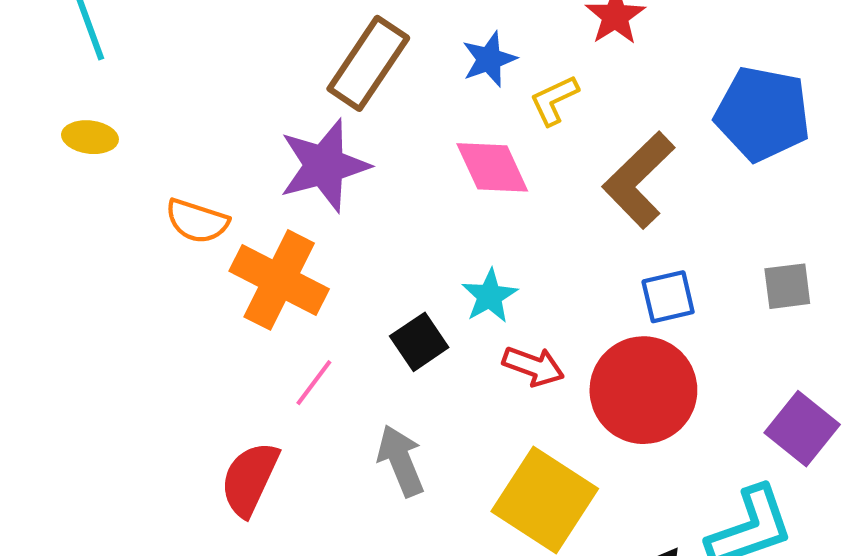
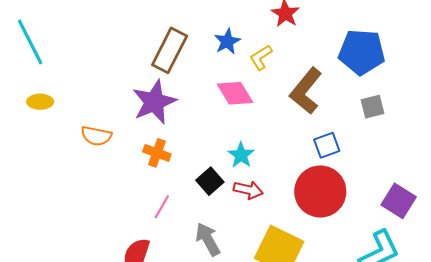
orange cross: (279, 280) -> (157, 153), moved, size x0.6
gray square: (787, 286) -> (372, 107), moved
red arrow: (533, 366) -> (248, 190), moved

